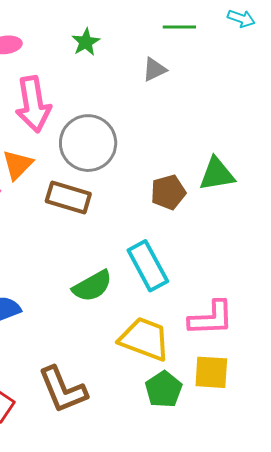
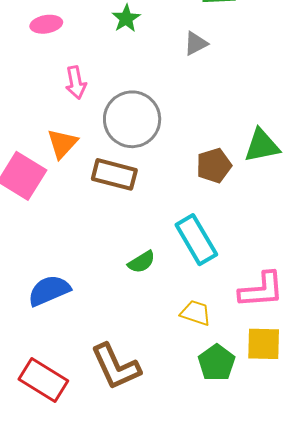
pink arrow: (33, 104) -> (76, 83), size x0.6
green semicircle: (92, 286) -> (142, 262), size x0.7
yellow trapezoid: (145, 339) -> (196, 313), size x0.6

